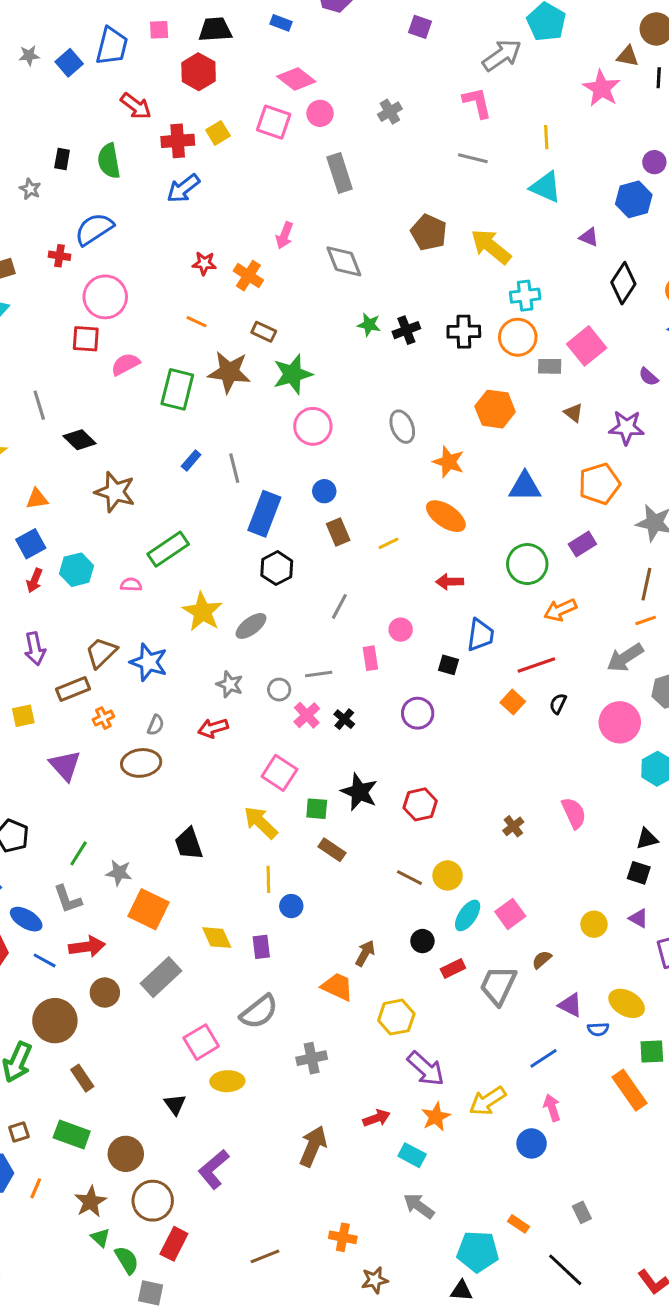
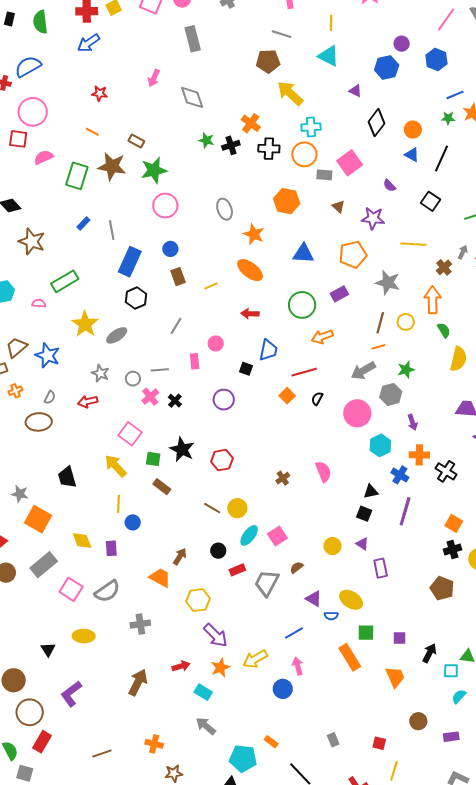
brown pentagon: (429, 232) -> (268, 61), moved, turned -30
orange cross: (248, 276) -> (251, 123), moved
pink square: (201, 1042) -> (71, 589), moved, turned -30
gray rectangle: (582, 1212) -> (333, 740), moved

